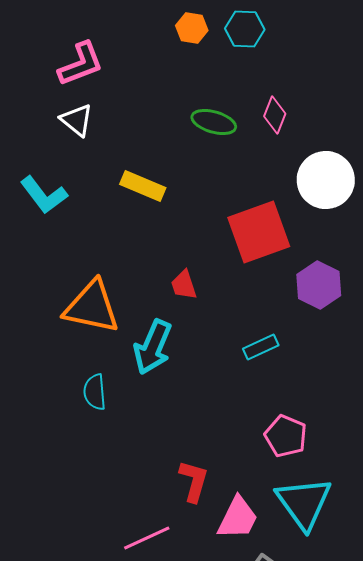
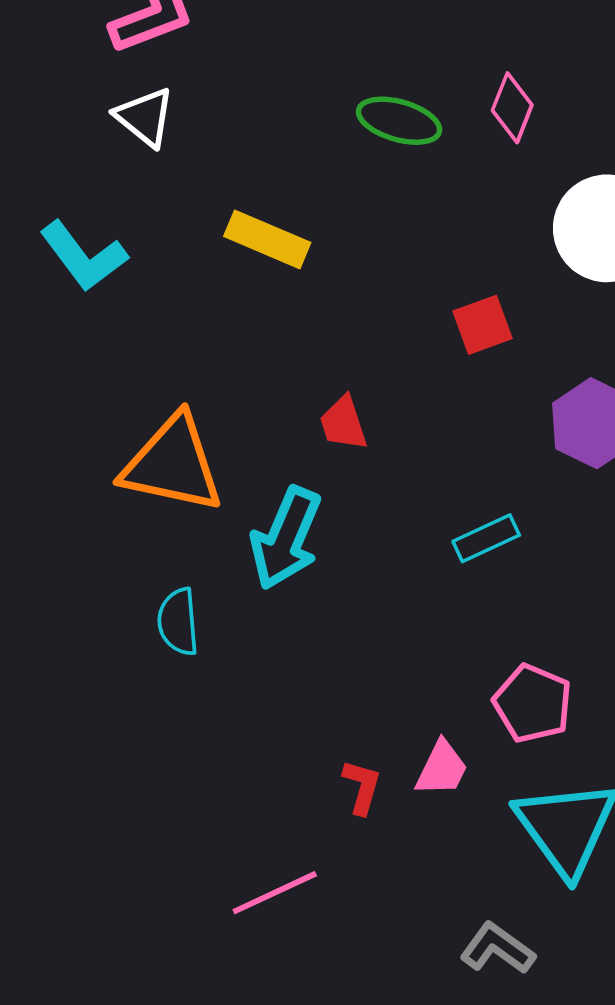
red square: (259, 232) -> (483, 325), size x0.5
red L-shape: (194, 481) -> (362, 787), size x0.7
pink trapezoid: (238, 518) -> (442, 768), moved, size x0.7

